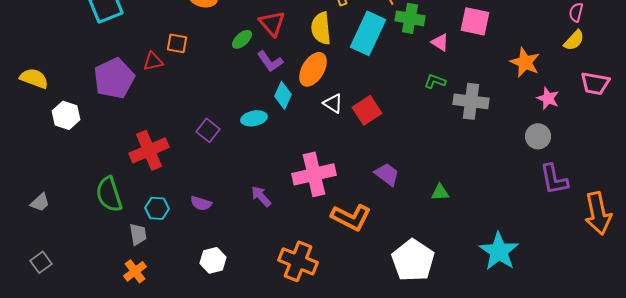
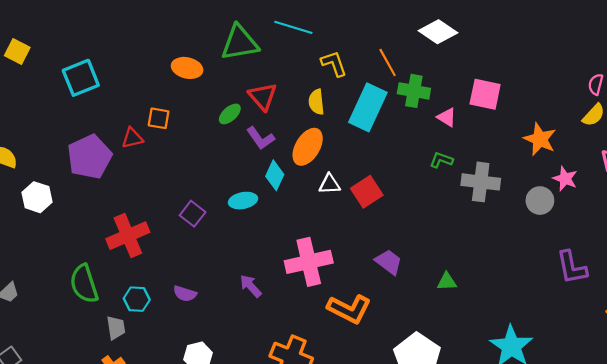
yellow semicircle: (321, 28) -> (316, 102), size x0.7
white triangle: (333, 103) -> (330, 184), turned -35
gray circle: (538, 136) -> (540, 201), moved

